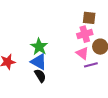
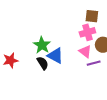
blue triangle: (39, 62) -> (55, 56), moved
black semicircle: (40, 76) -> (43, 63), moved

